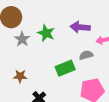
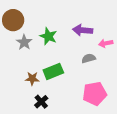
green rectangle: (65, 68) -> (53, 71), moved
brown star: (20, 76) -> (32, 79), moved

